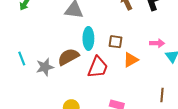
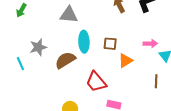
gray star: (45, 67) -> (38, 47), moved
red trapezoid: (98, 67) -> (96, 82), moved, turned 120
brown line: (162, 95) -> (156, 81), moved

